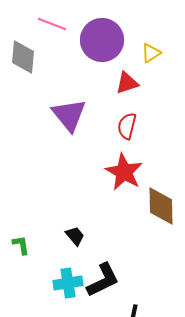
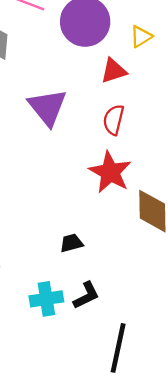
black trapezoid: (75, 236) -> (71, 243), moved, turned -65
black L-shape: (103, 280) -> (86, 295), size x0.7

